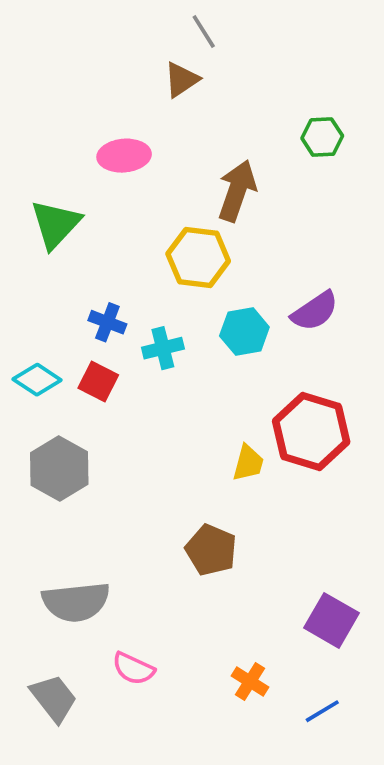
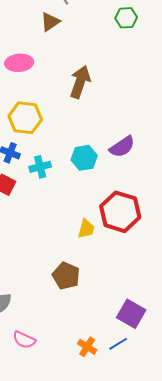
green hexagon: (322, 137) -> (126, 18), moved
yellow hexagon: (198, 257) -> (25, 118), moved
blue line: (322, 711) -> (118, 344), moved

